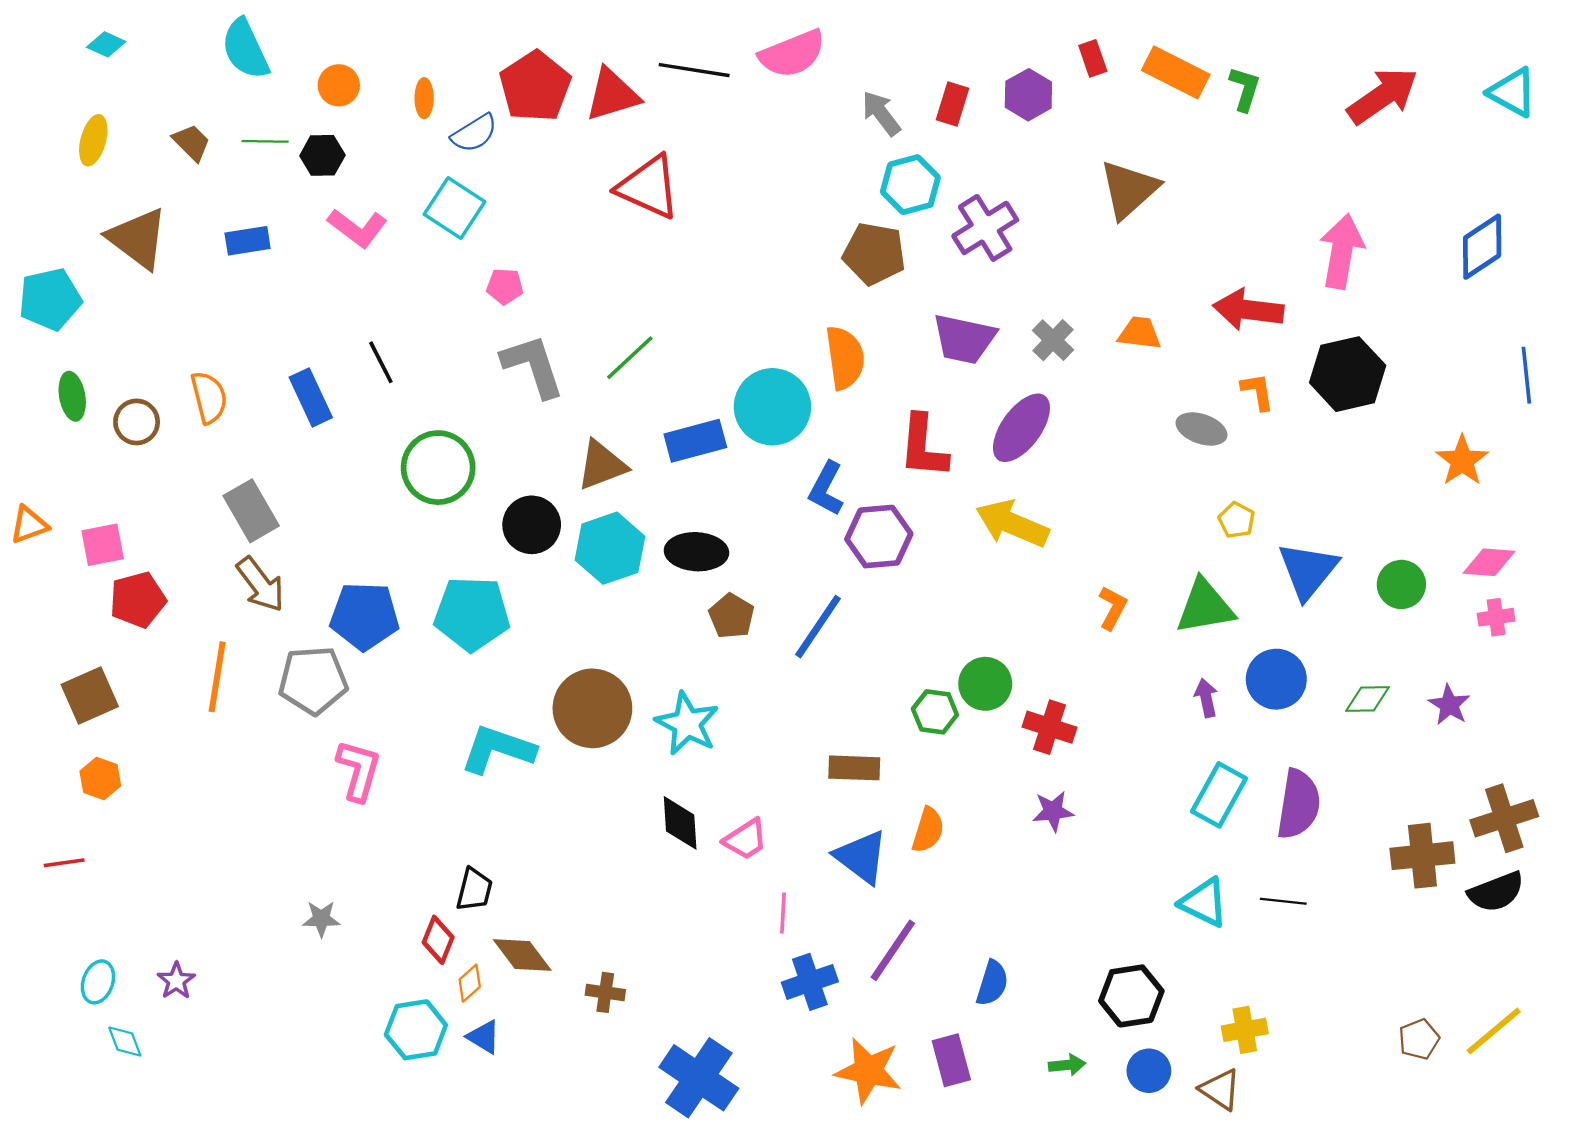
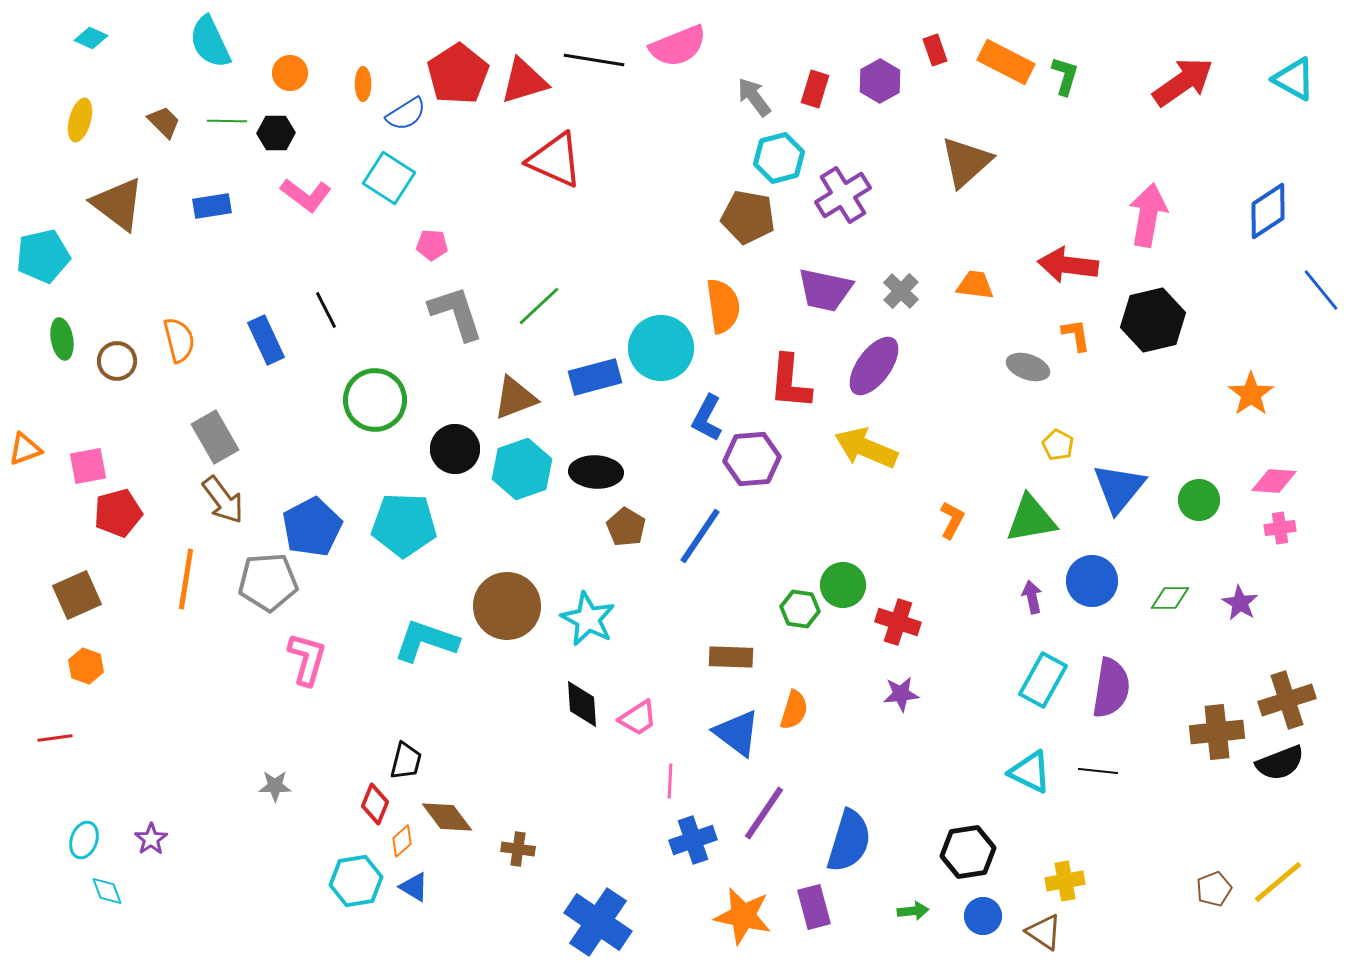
blue line: (1526, 375) -> (1321, 290), moved, turned -33
blue pentagon: (364, 616) -> (312, 527), turned -30
blue semicircle: (992, 983) -> (849, 841), size x1.6

